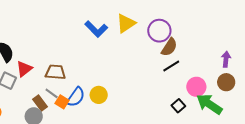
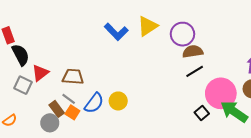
brown semicircle: (169, 47) -> (193, 51), turned -132
pink circle: (196, 87) -> (221, 93), size x1.5
orange square: (62, 102) -> (72, 112), moved

